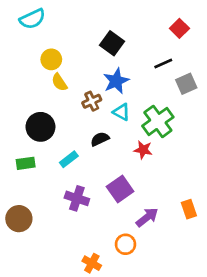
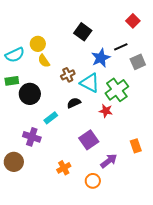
cyan semicircle: (32, 19) -> (15, 55), moved
blue star: (116, 81) -> (101, 58), moved
cyan triangle: (121, 112) -> (90, 83), size x1.5
green rectangle: (26, 163) -> (12, 81), moved
purple cross: (77, 198) -> (32, 137), moved
orange rectangle: (189, 209) -> (136, 146), moved
orange cross: (92, 263) -> (64, 168), moved, turned 32

